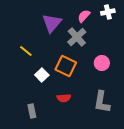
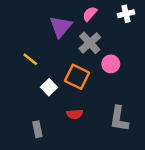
pink semicircle: (84, 16) -> (90, 14), moved
pink circle: (102, 63) -> (111, 64), moved

